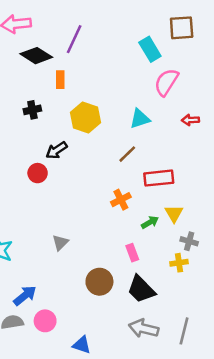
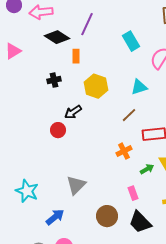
cyan rectangle: (150, 49) -> (131, 41), moved
gray triangle: (60, 243) -> (76, 185), size x1.5
blue arrow: (25, 296) -> (55, 217), moved

